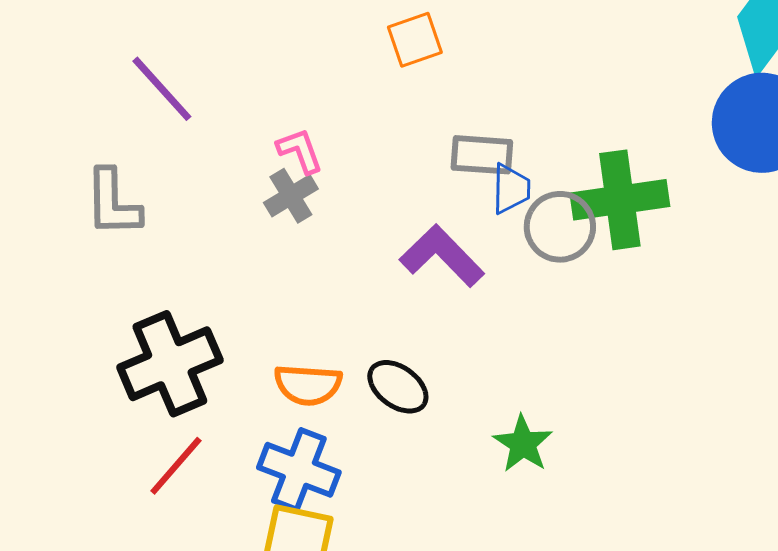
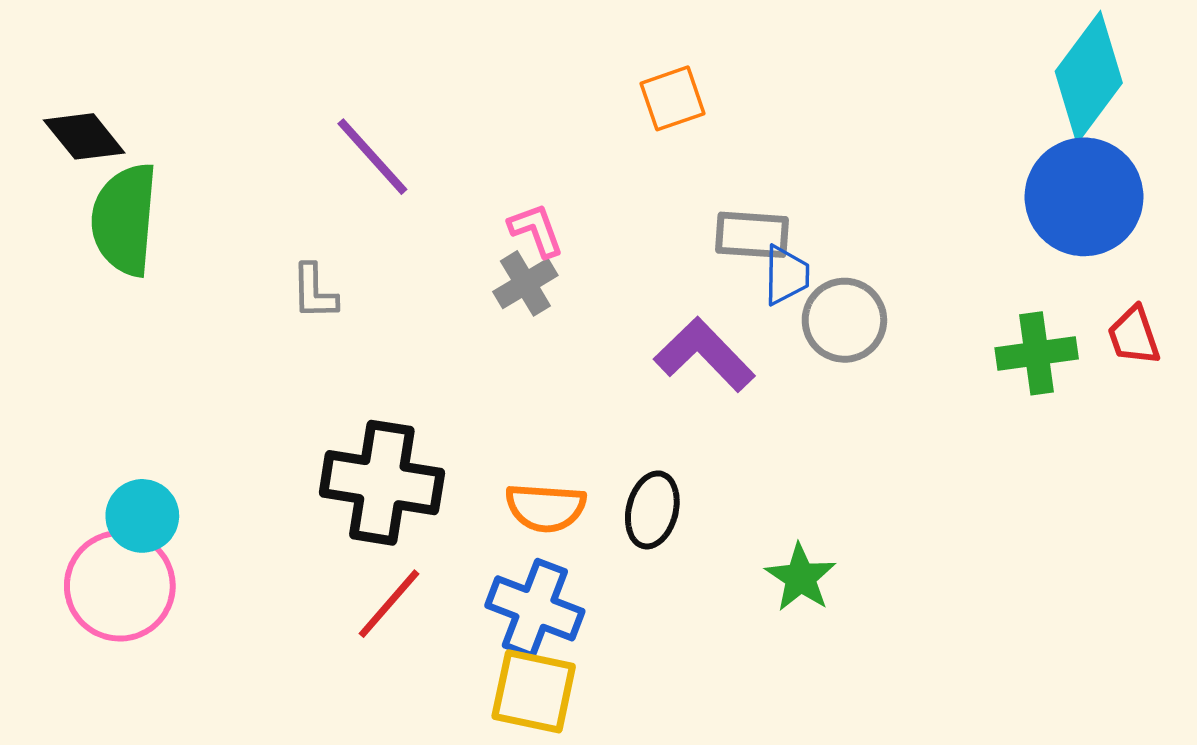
green cross: (620, 200) -> (1037, 353), moved, size x0.7
gray L-shape: (113, 203) -> (314, 292), size x0.7
black cross: (170, 364) -> (382, 483), turned 32
black ellipse: (398, 387) -> (652, 510), turned 68

